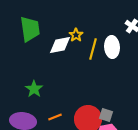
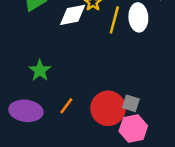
orange line: (55, 117) -> (66, 106), turned -32

